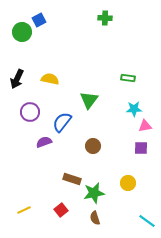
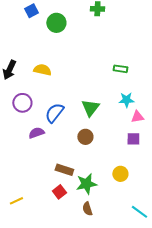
green circle: (22, 32) -> (56, 23), moved
green triangle: (89, 100) -> (90, 108), moved
red square: (61, 210) -> (59, 192), moved

